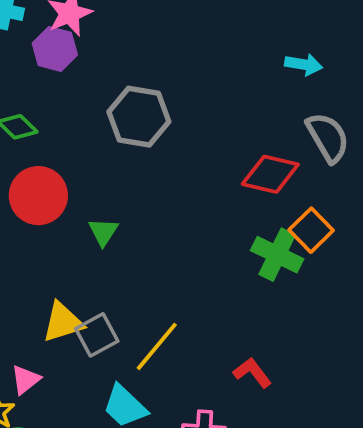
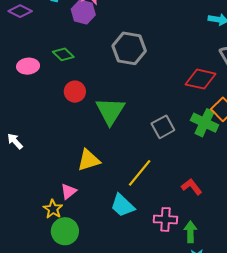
red circle: (38, 196) -> (75, 92), size x0.7
green triangle: (103, 232) -> (110, 111), size x1.8
gray square: (97, 335) -> (163, 127), moved

